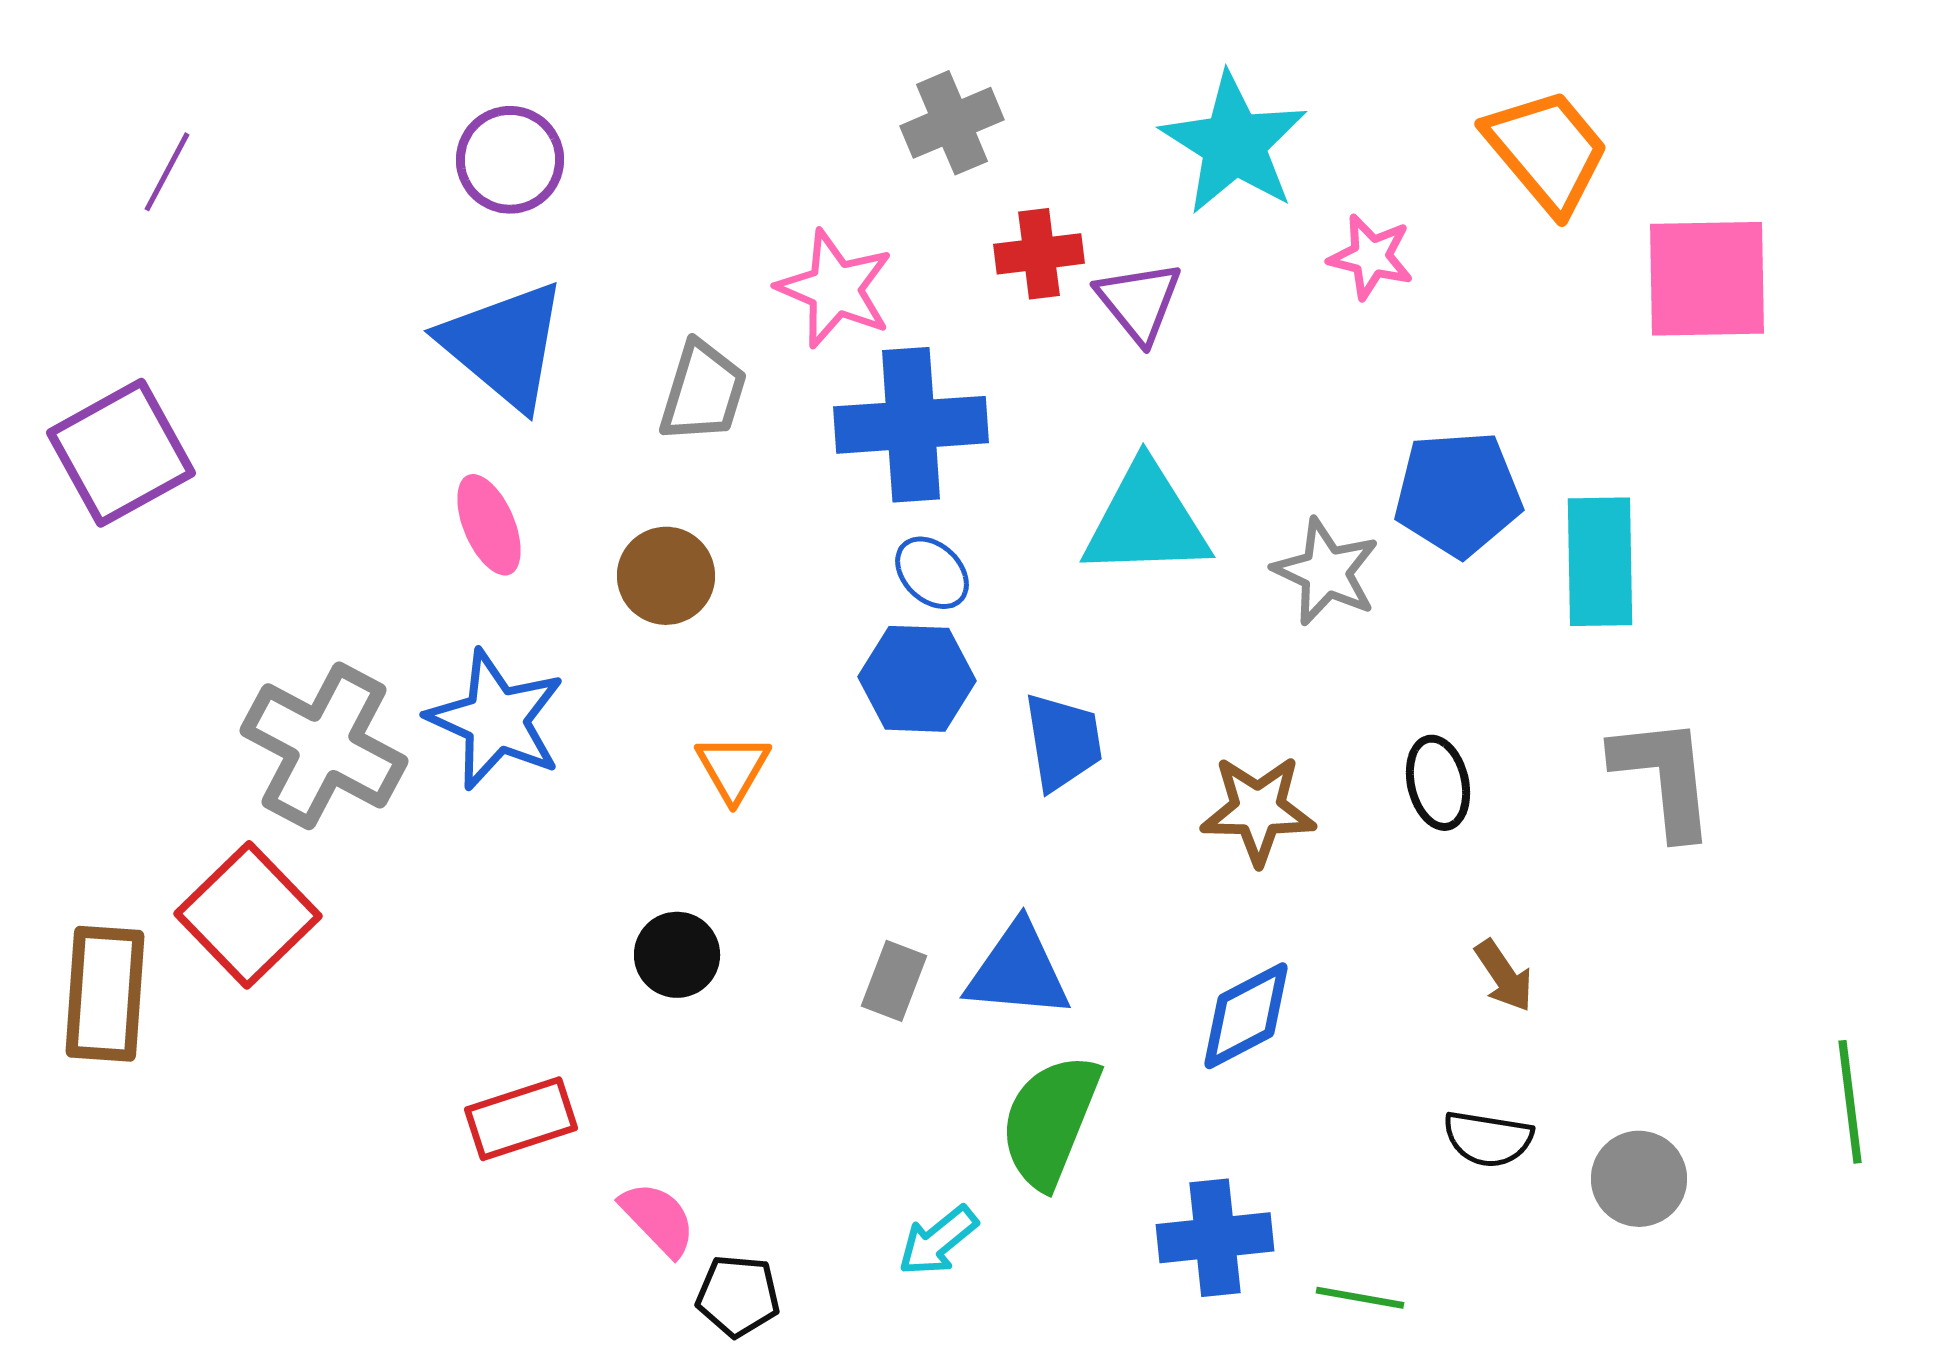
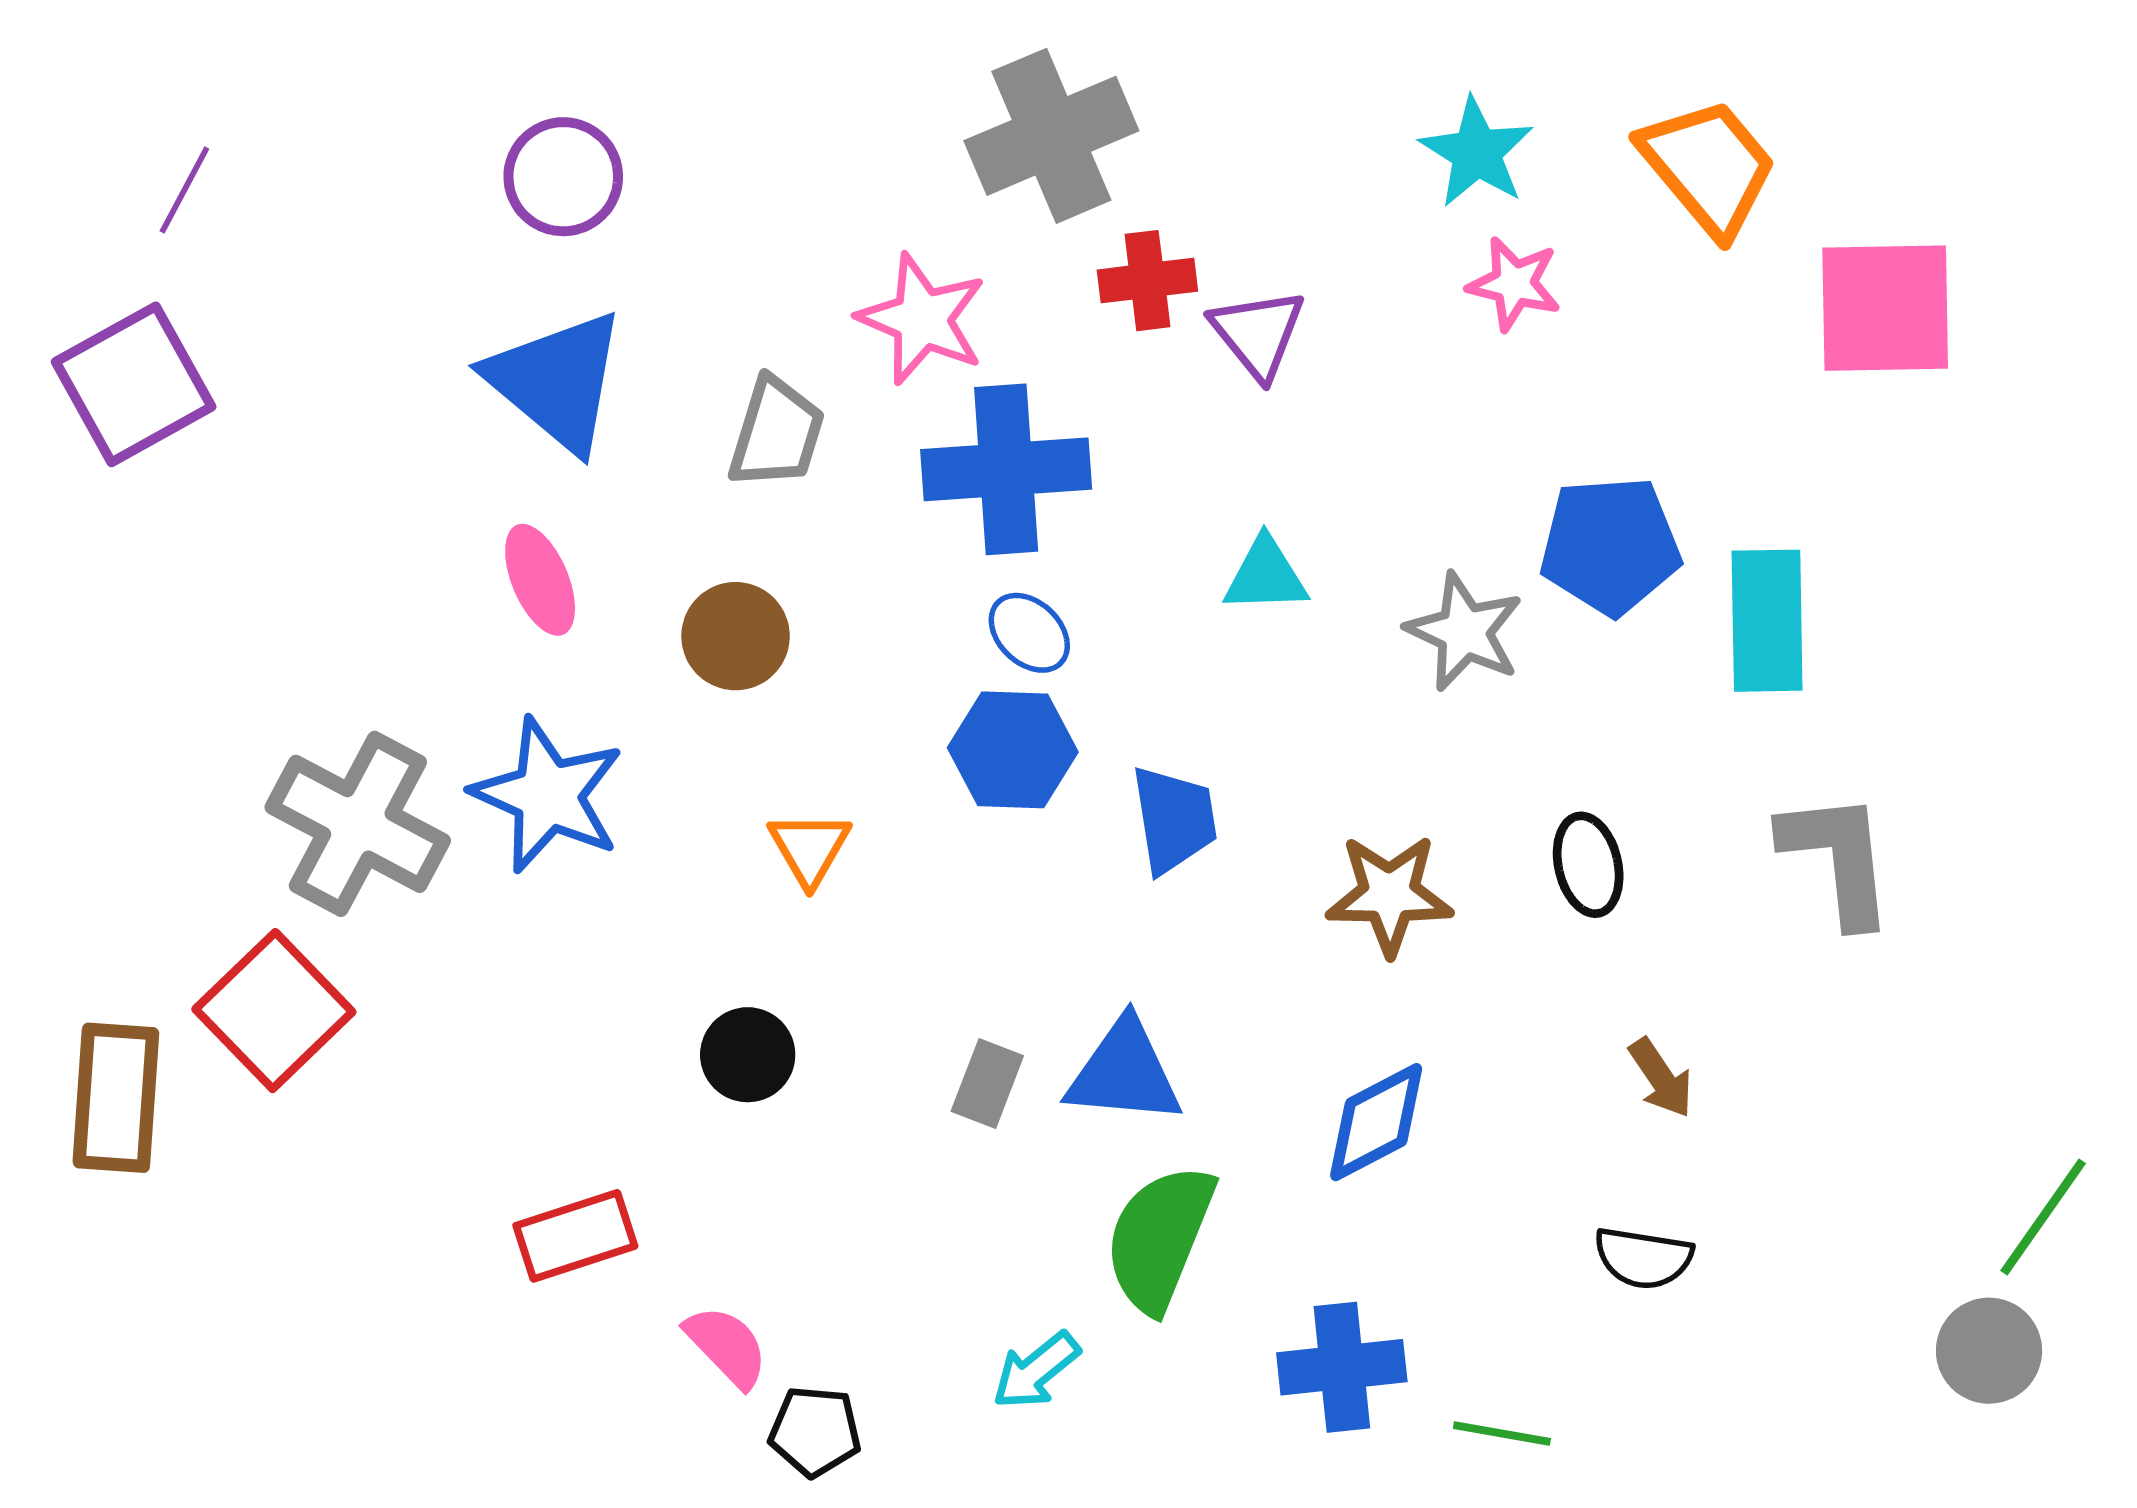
gray cross: (952, 123) -> (1051, 136), size x1.5
cyan star: (1234, 144) -> (1477, 152), moved, size x0.7
purple square: (121, 453) -> (134, 384), moved
cyan triangle: (1146, 521) -> (1266, 575), size x0.6
green line: (1850, 1102) -> (2043, 1217), turned 42
gray circle: (1639, 1179) -> (1989, 1351), moved

